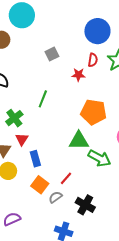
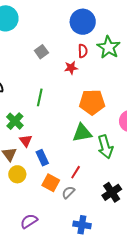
green arrow: (99, 158) -> (105, 147), turned 55
black cross: (85, 205) -> (112, 192), moved, turned 36

